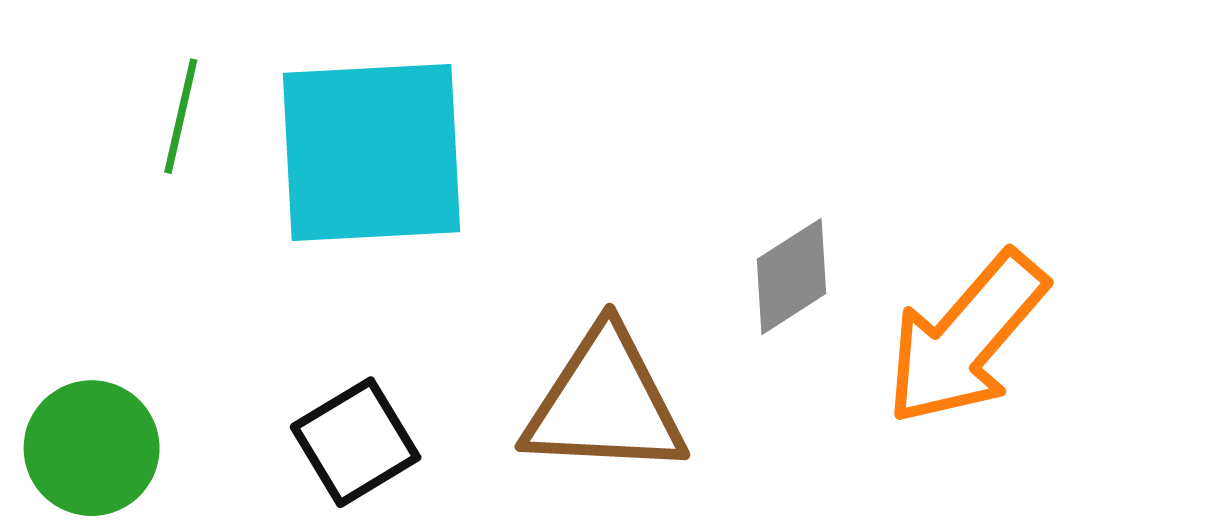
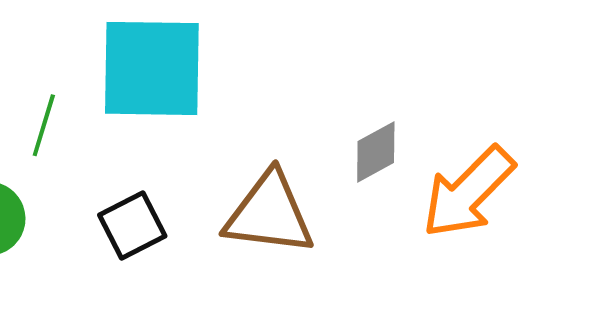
green line: (181, 116) -> (44, 125), moved

